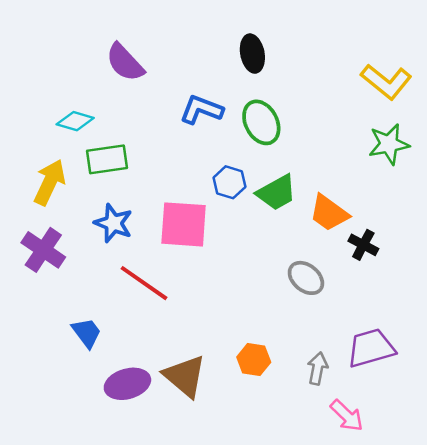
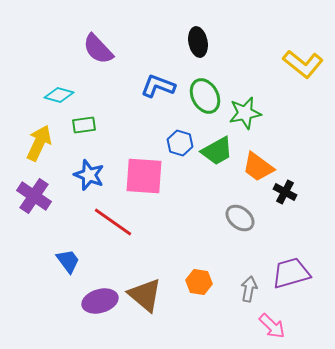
green star: (389, 144) -> (245, 113), moved
green rectangle: (107, 159) -> (84, 125), size x0.7

